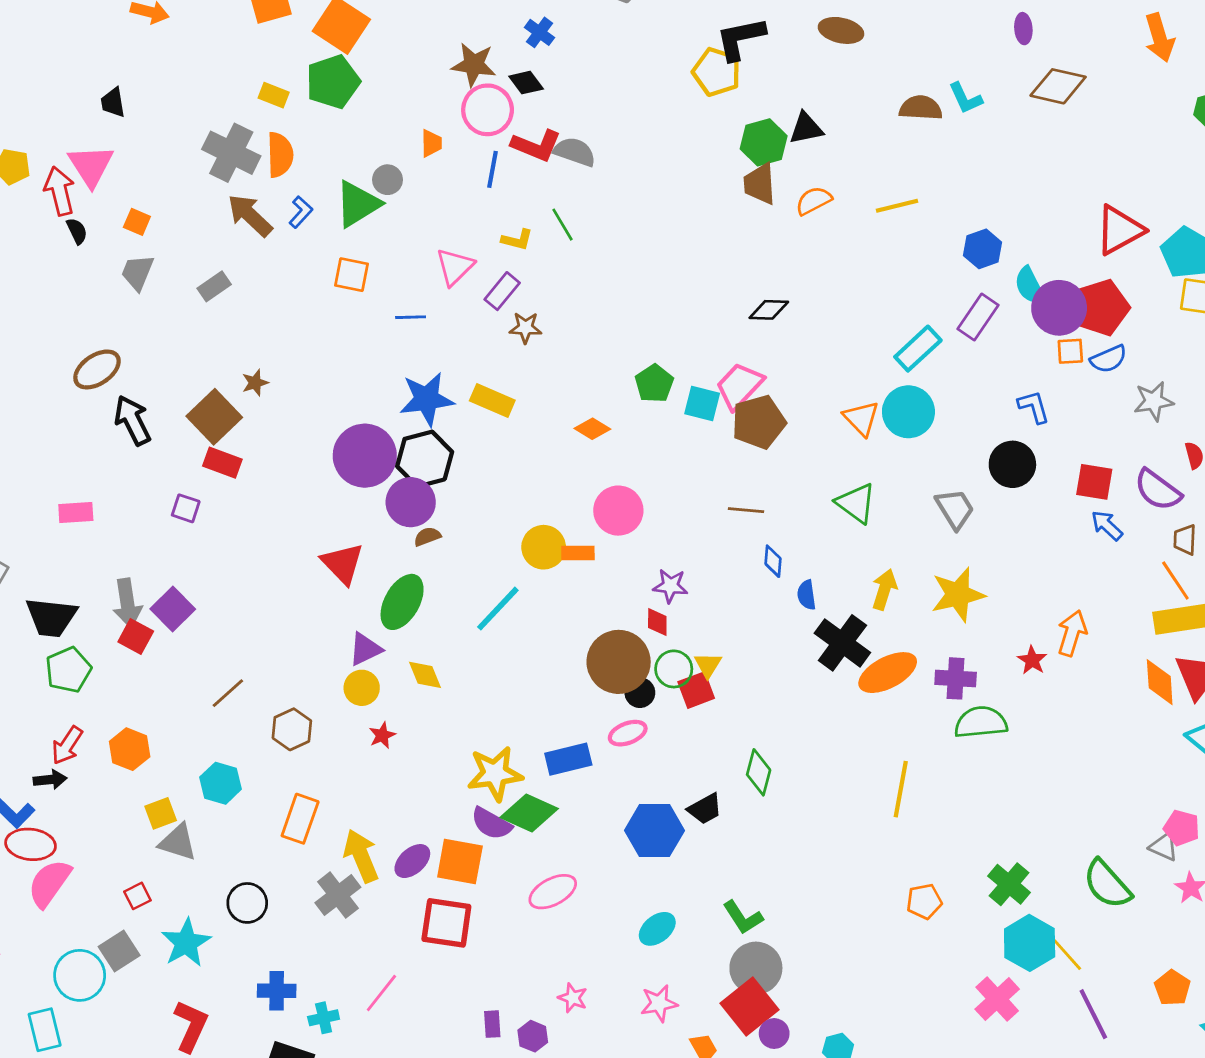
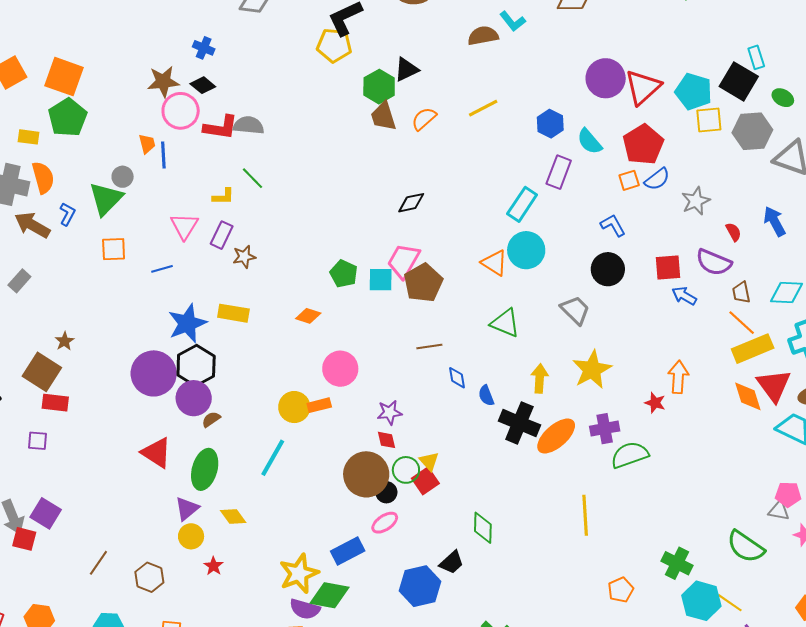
blue line: (493, 169) -> (163, 155), moved
purple circle: (1059, 308) -> (606, 78), moved

